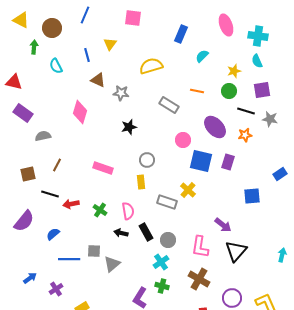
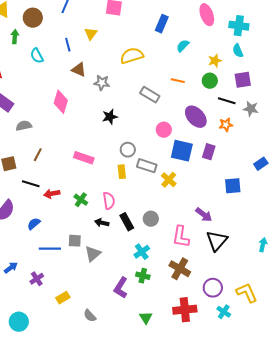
gray rectangle: (167, 202) -> (147, 166), moved
gray circle: (168, 240) -> (151, 219), moved

